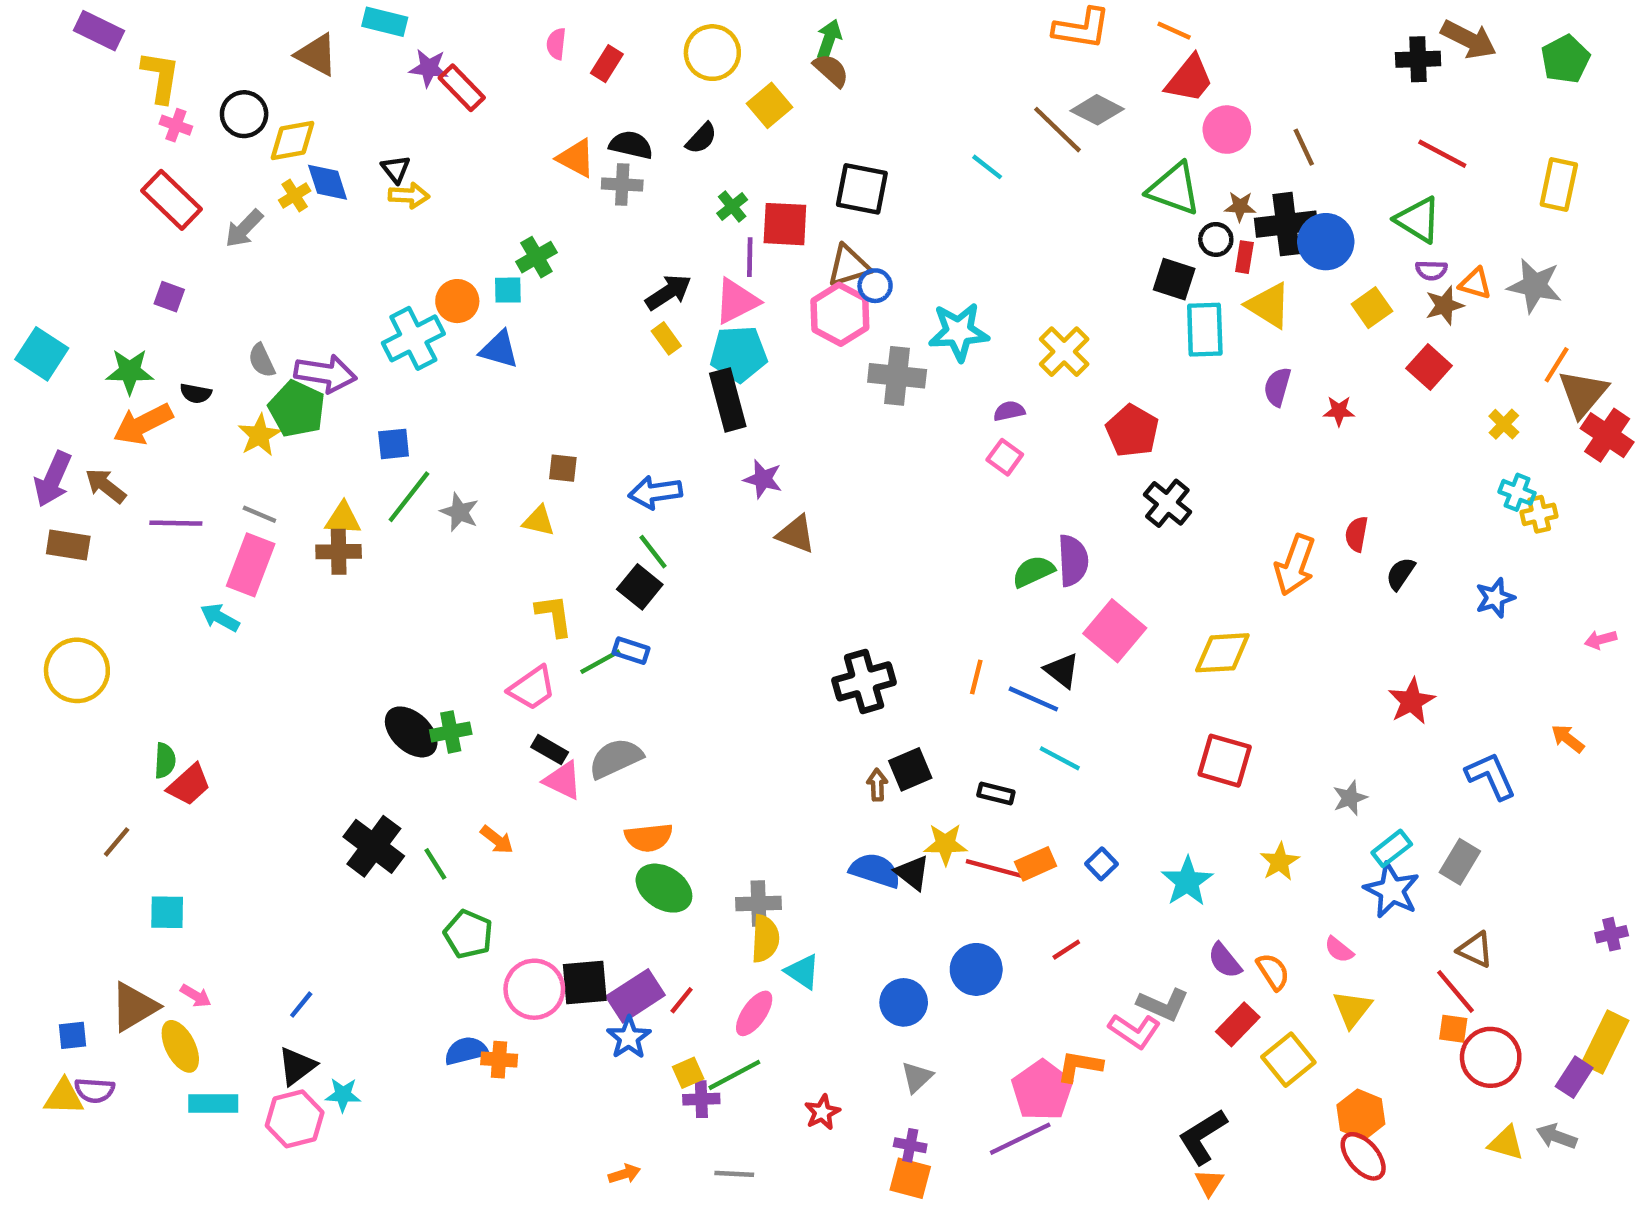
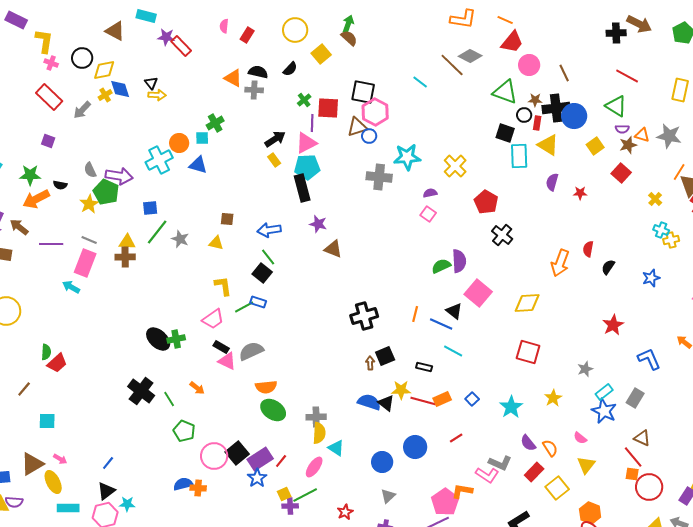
pink hexagon: (840, 314) -> (375, 112), moved
black square: (585, 983) -> (237, 453), turned -35

